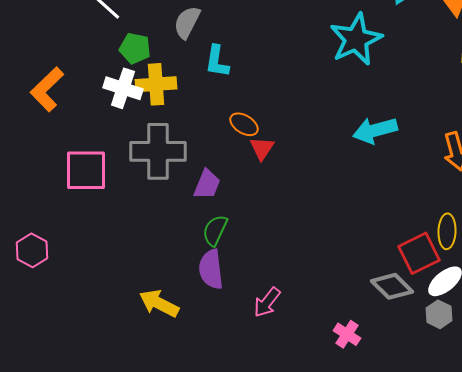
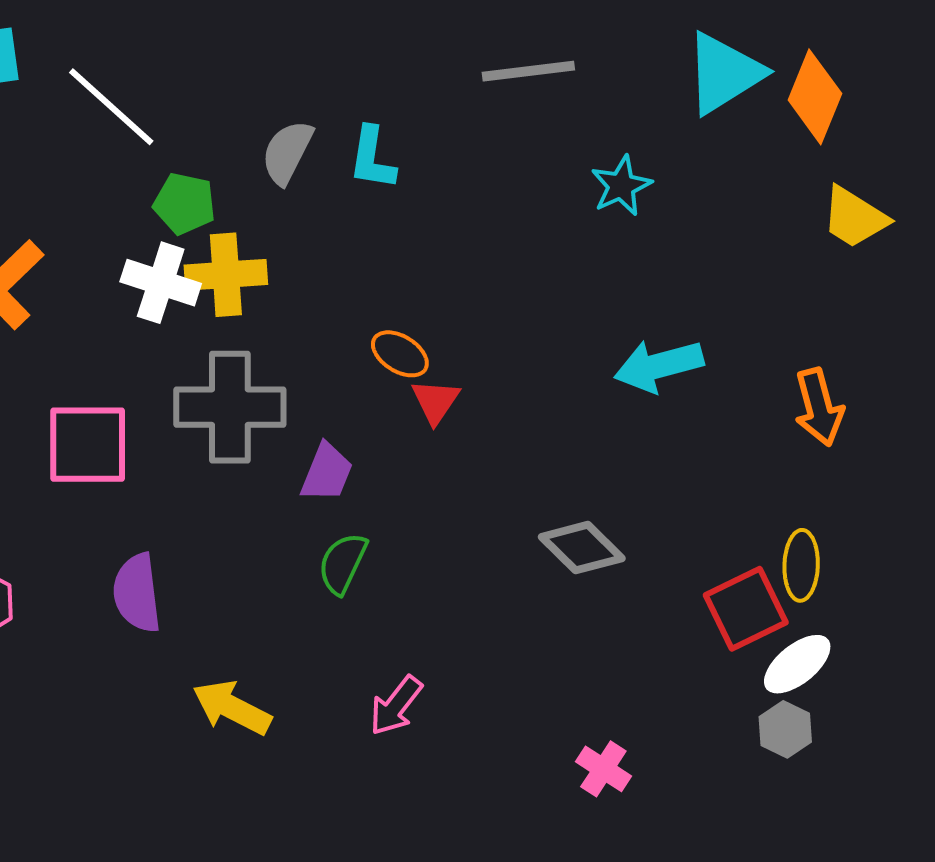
cyan star: (356, 39) -> (621, 186), size x0.6
cyan L-shape: (217, 61) -> (372, 158), moved
purple semicircle: (211, 269) -> (137, 593), moved
gray diamond: (392, 286) -> (582, 548), moved
pink arrow: (267, 302) -> (396, 706), moved

